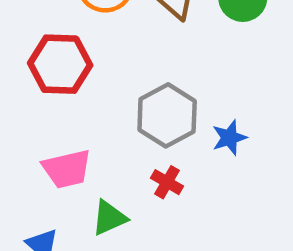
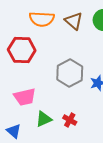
red cross: (167, 182) -> (70, 120), moved

